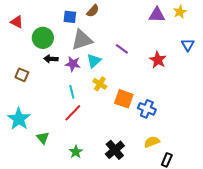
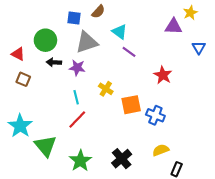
purple triangle: (157, 15) -> (173, 26), moved
red triangle: (17, 22) -> (18, 54), moved
red star: (158, 60) -> (163, 75), moved
cyan triangle: (94, 61) -> (119, 32), moved, turned -42
orange square: (124, 99) -> (131, 105), turned -30
green triangle: (43, 138) -> (45, 146), size x1.6
green star: (76, 152) -> (80, 161), size x1.5

